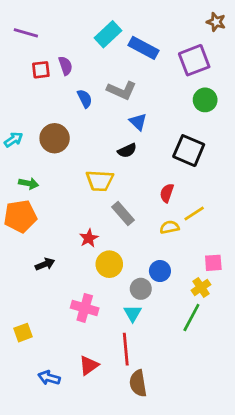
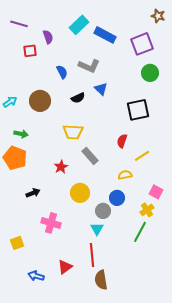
purple semicircle: (65, 66) -> (48, 37), moved
black semicircle: (127, 151) -> (78, 98), moved
black square: (189, 151) -> (138, 110), turned -35
orange pentagon: (20, 216) -> (15, 158), turned 30
yellow semicircle: (170, 227) -> (125, 175), moved
red star: (89, 238) -> (61, 167), moved
pink square: (213, 263) -> (156, 192), turned 32
pink cross: (85, 308) -> (51, 223), moved

